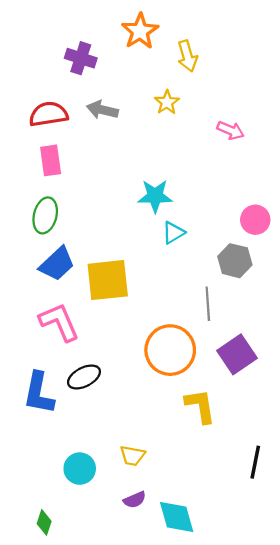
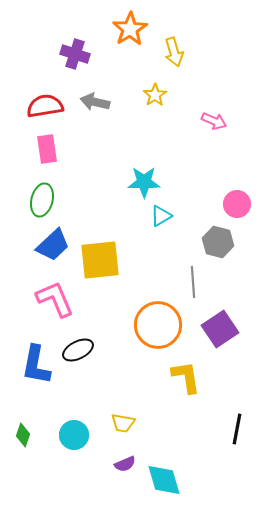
green diamond: (44, 522) -> (23, 435), moved

